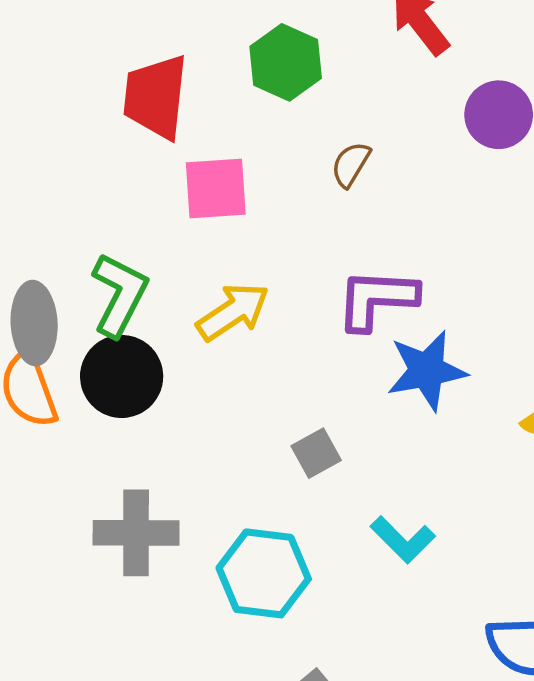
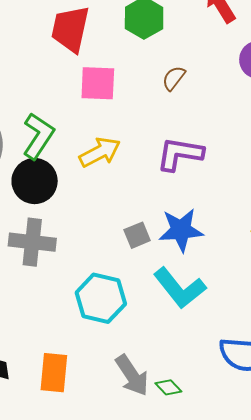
blue star: (427, 371) -> (181, 230), moved
gray cross: (136, 533) -> (32, 242), moved
cyan L-shape: (403, 540) -> (180, 288), size x1.5

